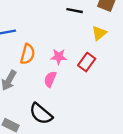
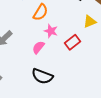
orange semicircle: (28, 54) -> (40, 12), moved
black semicircle: (41, 114) -> (42, 76), moved, turned -35

